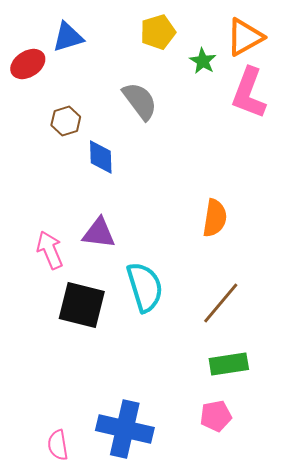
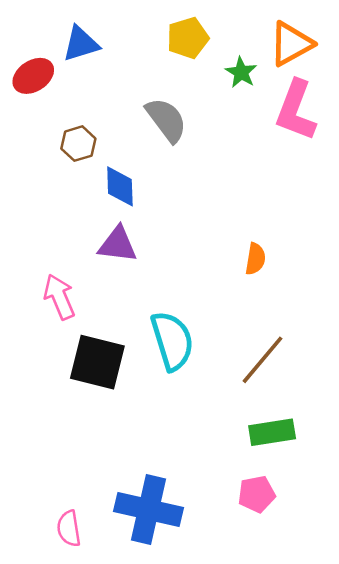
orange semicircle: (215, 218) -> (255, 259), size x0.7
purple triangle: (99, 233) -> (118, 245), moved

